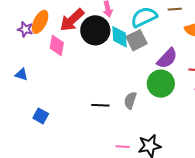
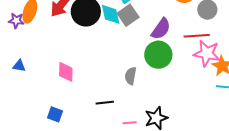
pink diamond: (57, 45) -> (66, 72), moved
black line: (100, 105) -> (105, 103), moved
blue square: (41, 116) -> (55, 114), moved

